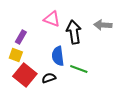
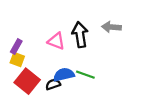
pink triangle: (52, 19) -> (56, 41), moved
purple rectangle: (21, 37) -> (16, 47), moved
blue semicircle: (58, 56) -> (64, 75), moved, turned 84

